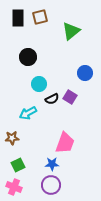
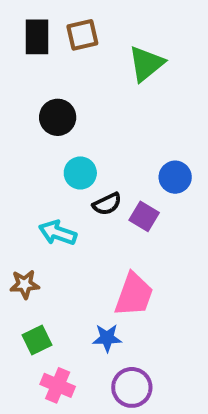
blue circle: (85, 73) -> (175, 177), moved
purple square: (70, 97) -> (144, 216), moved
cyan arrow: (28, 113) -> (58, 233), turned 48
purple circle: (51, 185) -> (132, 387), moved
pink cross: (14, 187) -> (58, 385), moved

